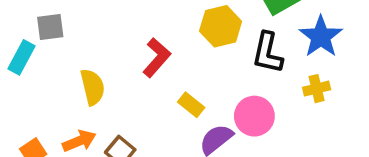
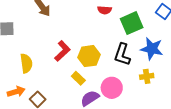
yellow hexagon: (221, 26) -> (89, 56), moved
blue star: (321, 37) -> (152, 49), turned -30

